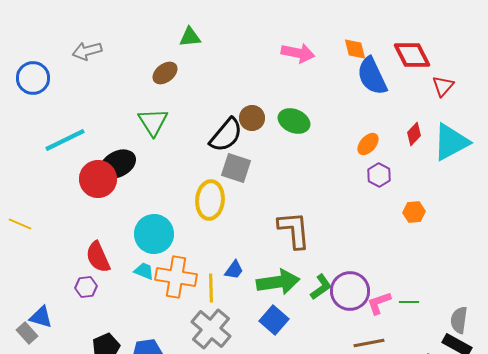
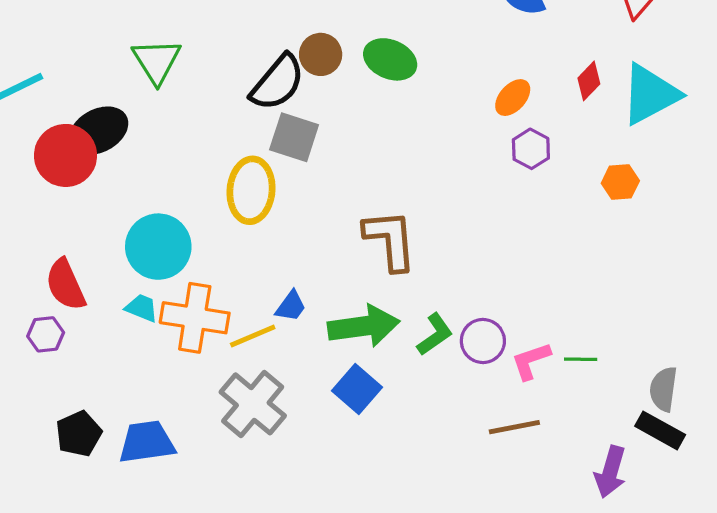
orange hexagon: (414, 212) -> (620, 182), moved
yellow line: (211, 288) -> (253, 336), turned 68
purple circle: (350, 291) -> (483, 341), size x0.7

